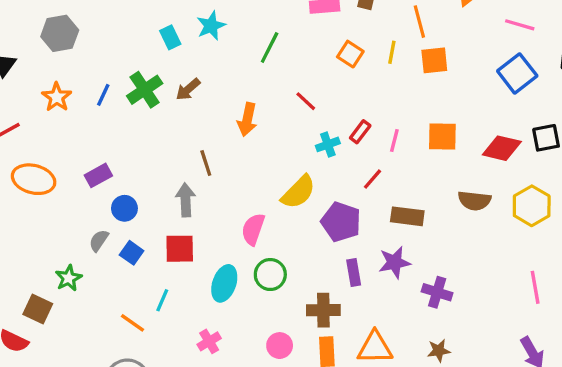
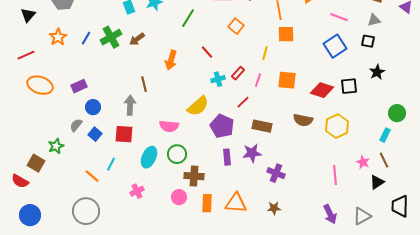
yellow line: (392, 52) -> (265, 53), moved
pink semicircle: (253, 229) -> (169, 126), turned -108
brown cross: (323, 310) -> (194, 176), moved

